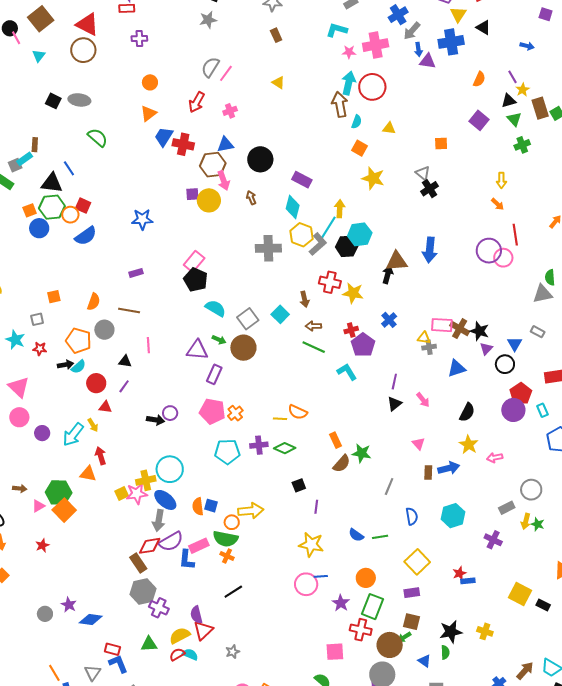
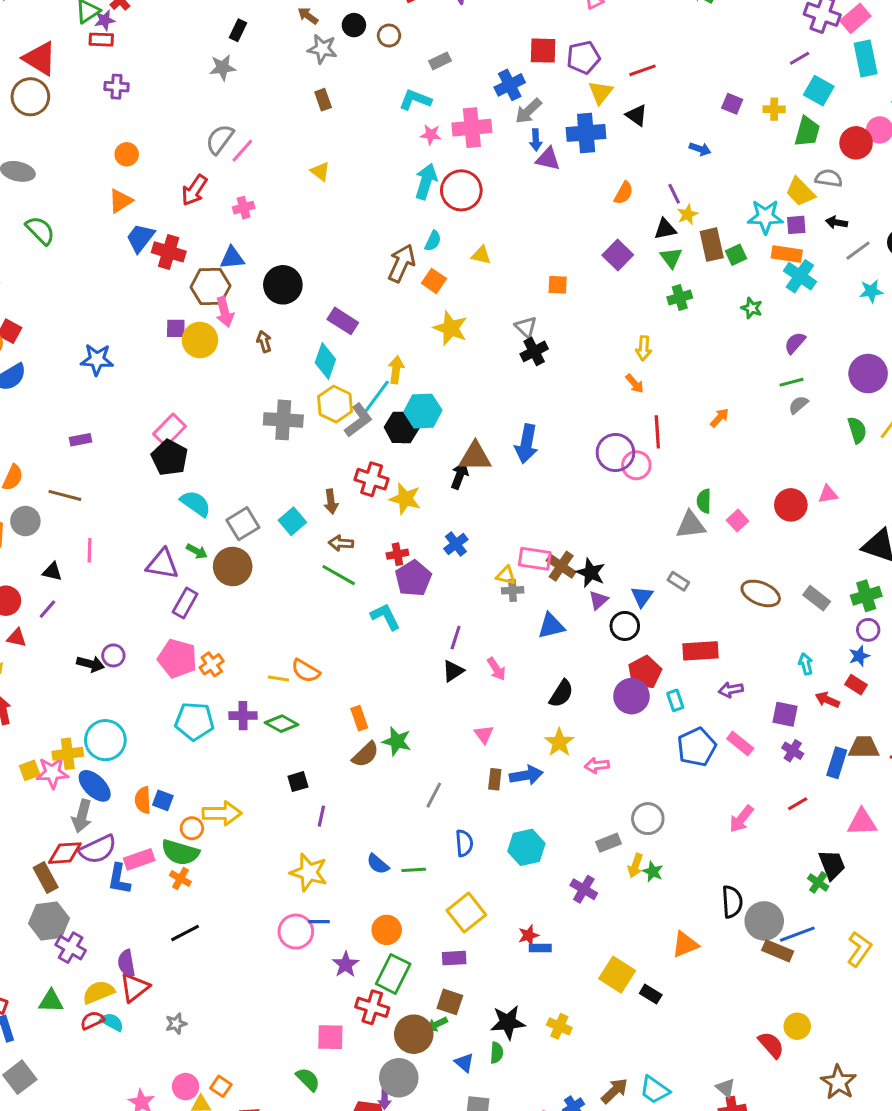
brown arrow: (340, 104) -> (402, 263), moved, turned 30

